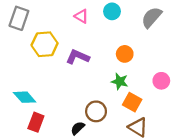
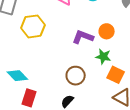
purple L-shape: (78, 57) -> (83, 37), moved
brown circle: (96, 111) -> (76, 76), moved

